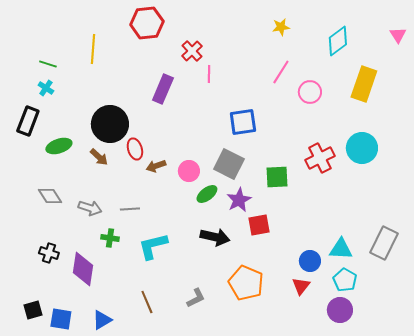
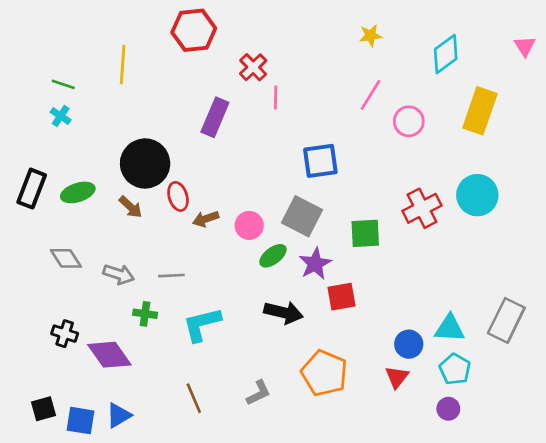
black rectangle: (28, 121) -> (32, 189), moved
purple diamond: (83, 269) -> (109, 355), turned -44
purple circle: (340, 310) -> (448, 409), size x0.7
blue triangle: (102, 320) -> (119, 415), moved

